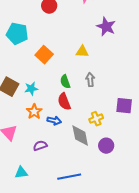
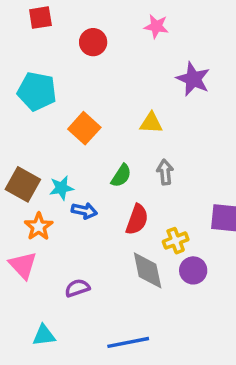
green semicircle: (65, 82) -> (121, 176), turned -128
red semicircle: (64, 102) -> (137, 220), moved, turned -138
orange star: (34, 112) -> (39, 227), moved
blue arrow: (54, 121) -> (84, 211), moved
purple circle: (106, 146) -> (193, 270), moved

